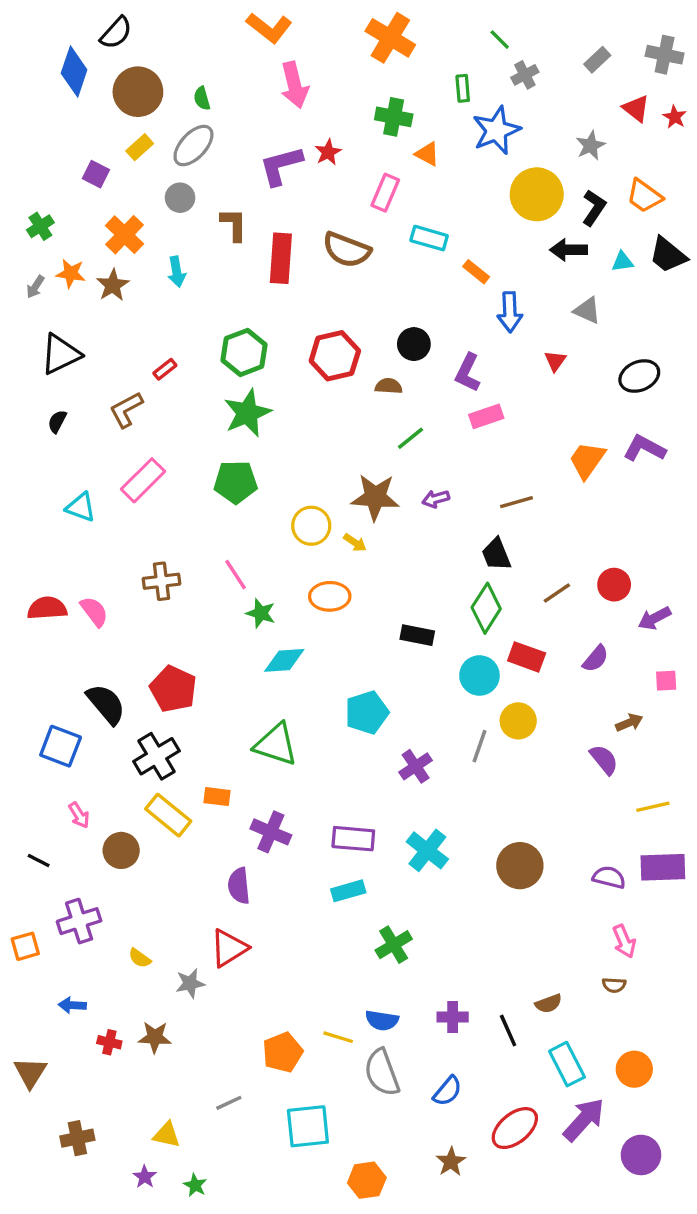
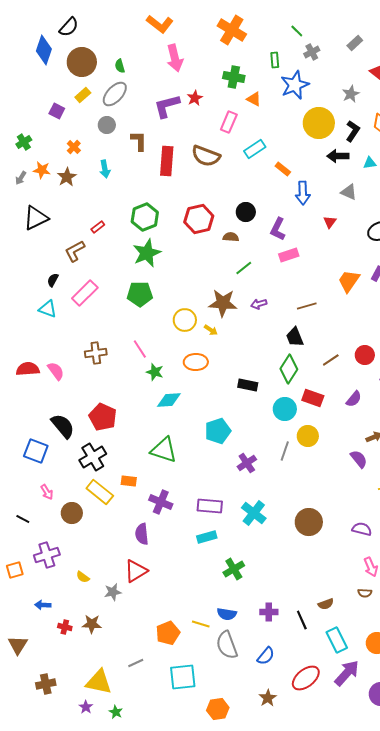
orange cross: (125, 235) -> (74, 147), size x0.6
cyan rectangle: (429, 238) -> (255, 149), turned -50
black semicircle: (57, 421) -> (53, 280), moved
yellow triangle: (167, 1135) -> (99, 682), size x1.6

